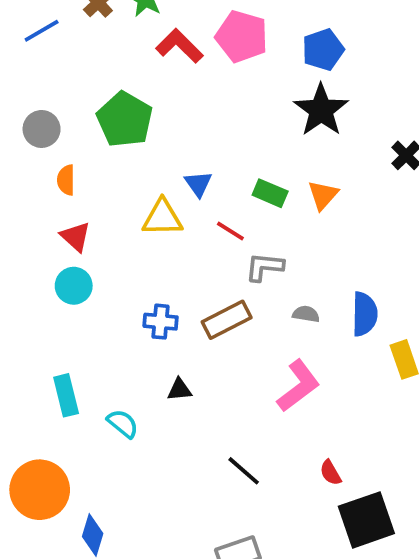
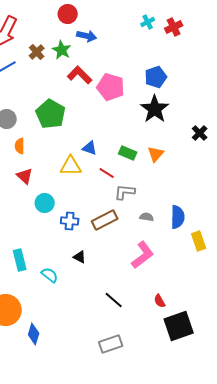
pink pentagon: (242, 36) -> (111, 87), moved
blue triangle: (198, 184) -> (90, 148), turned -35
cyan circle: (74, 286) -> (45, 203), moved
black triangle: (179, 390) -> (80, 257), turned 32

